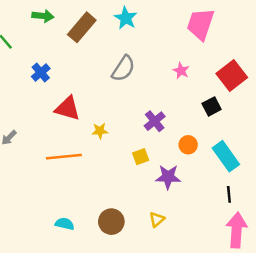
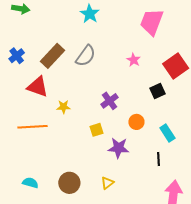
brown rectangle: (82, 27) -> (53, 56), moved
cyan rectangle: (226, 156) -> (167, 133), size x0.7
black line: (229, 194) -> (158, 159), moved

